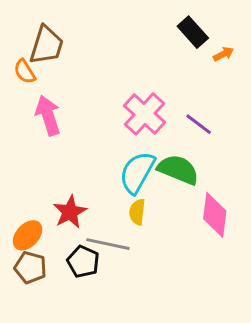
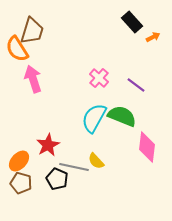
orange semicircle: (25, 72) -> (17, 49), size x1.5
pink cross: (145, 114) -> (99, 78), size x0.7
yellow semicircle: (137, 212) -> (96, 161), moved, turned -48

